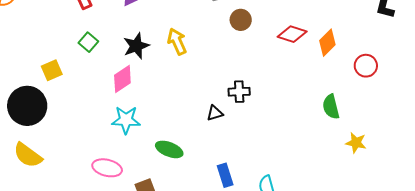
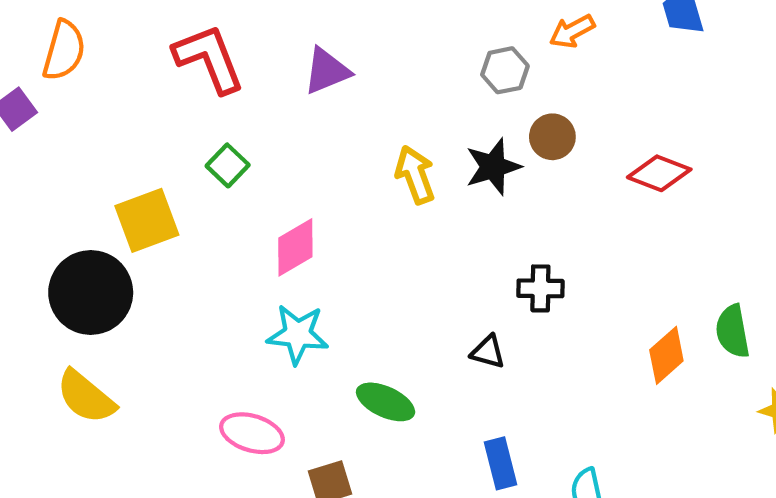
orange diamond: (327, 43) -> (666, 355), moved
black star: (136, 46) -> (493, 167), moved
yellow square: (52, 70) -> (147, 220), size x1.4
black triangle: (215, 113) -> (488, 352), moved, turned 30

